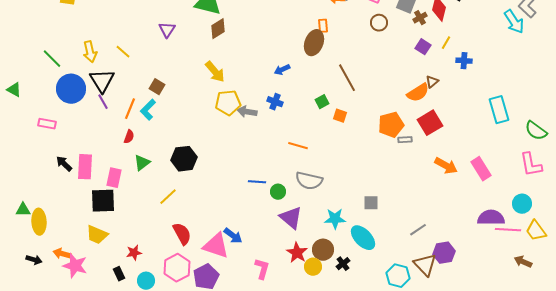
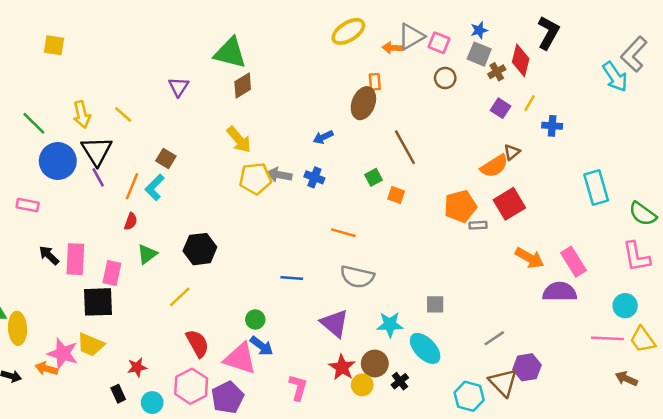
gray arrow: (247, 112) -> (279, 175), moved
green circle: (278, 192) -> (255, 320), moved
purple semicircle: (491, 218) -> (560, 292), moved
pink star: (75, 266) -> (63, 353), moved

